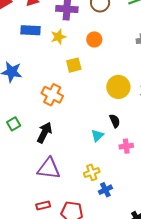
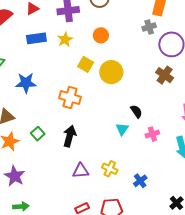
yellow square: (74, 65) -> (86, 64), turned -35
yellow circle: (118, 87) -> (111, 72), moved
purple triangle: (49, 169) -> (81, 171), size x0.7
yellow cross: (92, 172) -> (110, 169), moved, turned -35

